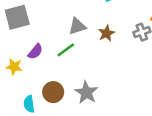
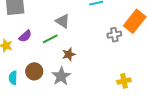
gray triangle: (77, 26) -> (63, 21), turned 42
brown star: (106, 33) -> (69, 54), moved

